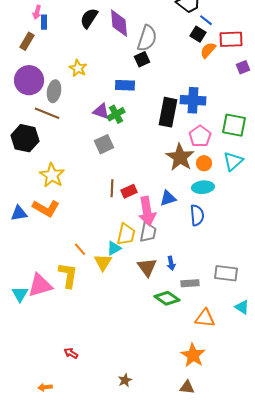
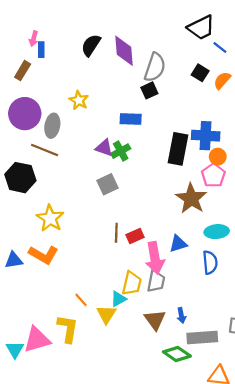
black square: (198, 34) -> (200, 73), moved
orange circle: (204, 163) -> (218, 157), moved
gray rectangle: (190, 283) -> (202, 337), size x1.5

